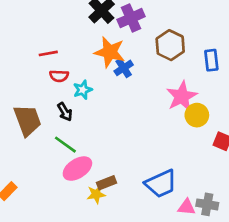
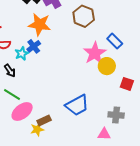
blue rectangle: (211, 60) -> (115, 41), moved, turned -35
blue cross: (124, 68) -> (34, 46), moved
blue trapezoid: (161, 184) -> (77, 105), moved
gray cross: (207, 204) -> (116, 115), moved

